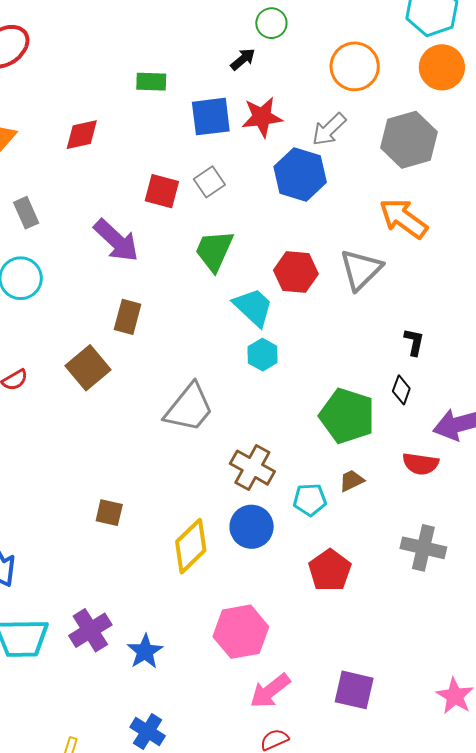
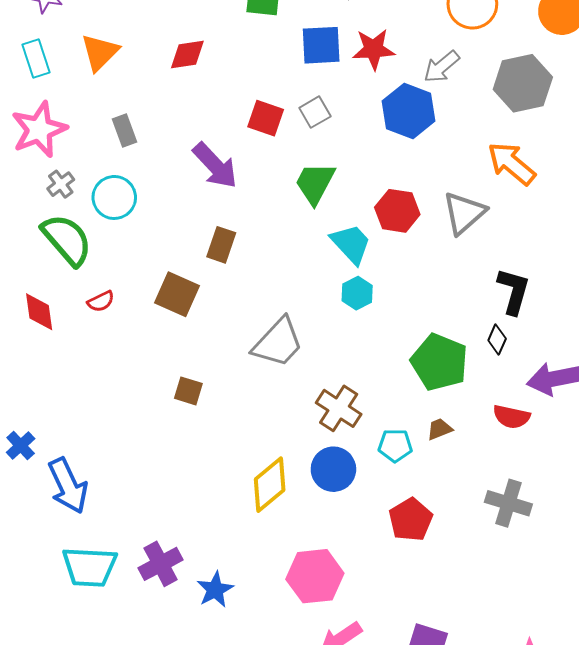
black L-shape: (414, 342) -> (514, 291), size x1.6
brown square: (88, 368) -> (177, 294), turned -30
brown square: (109, 513) -> (188, 391), moved

